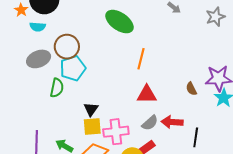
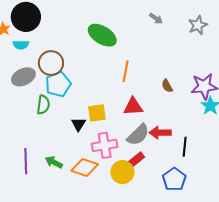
brown semicircle: (191, 89) -> (167, 86), moved
gray semicircle: (150, 123) -> (138, 135), size x1.4
yellow square: (92, 126) -> (97, 113), moved

